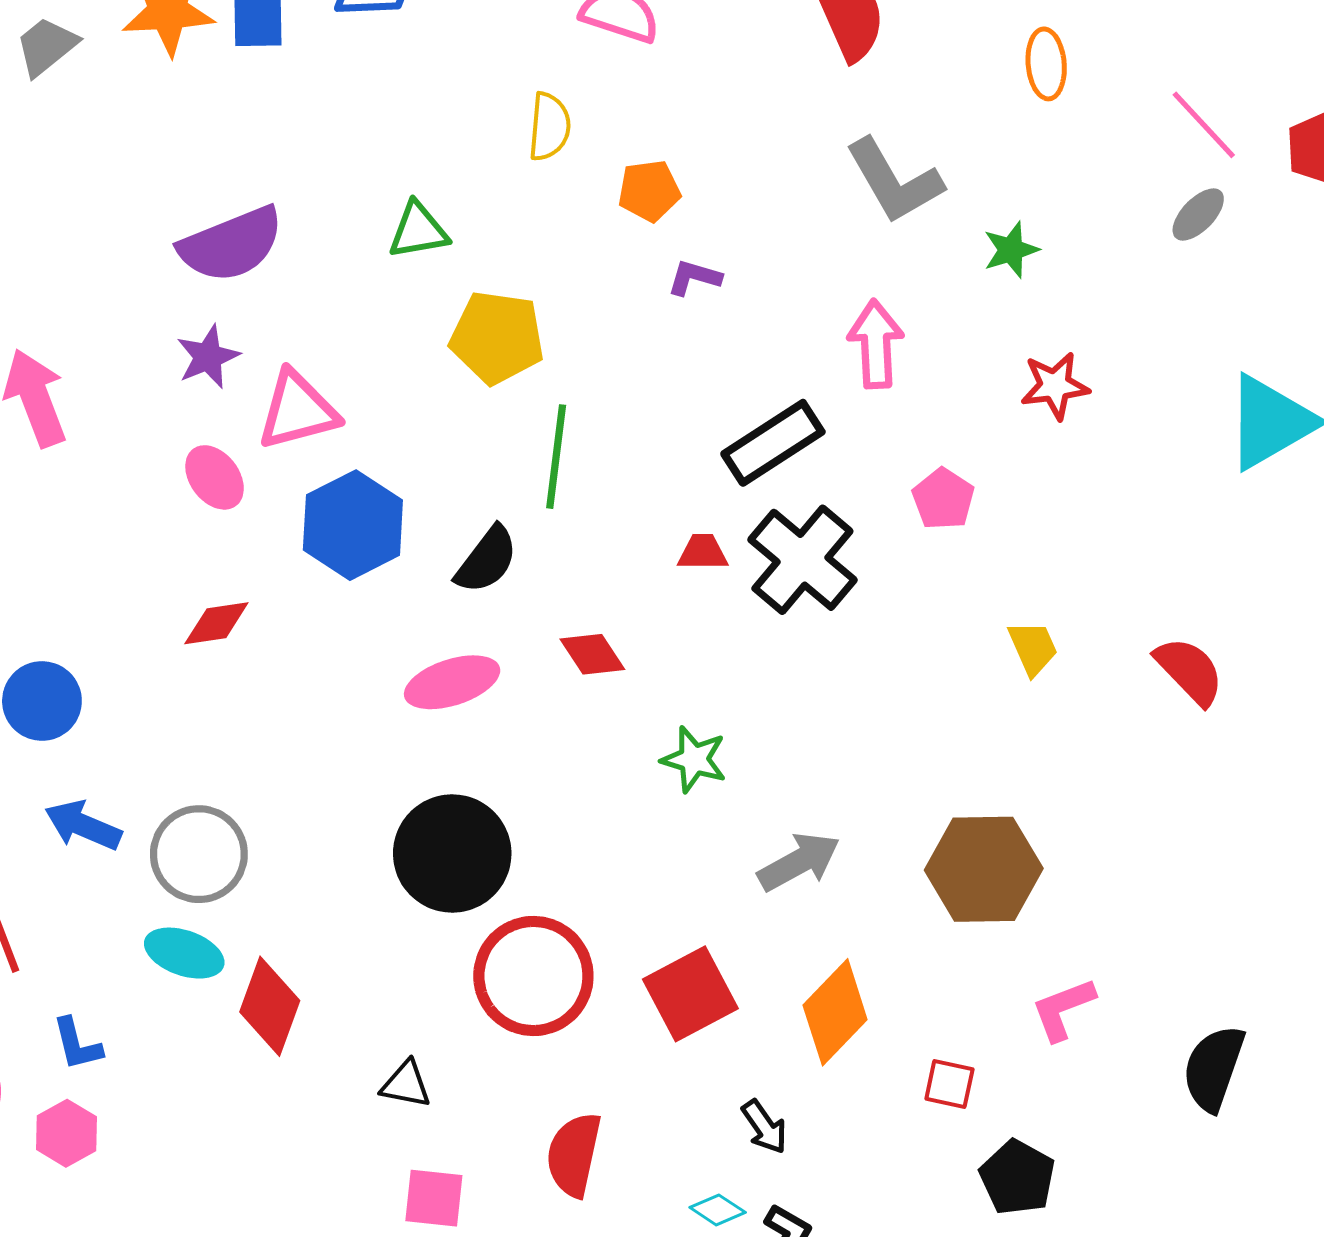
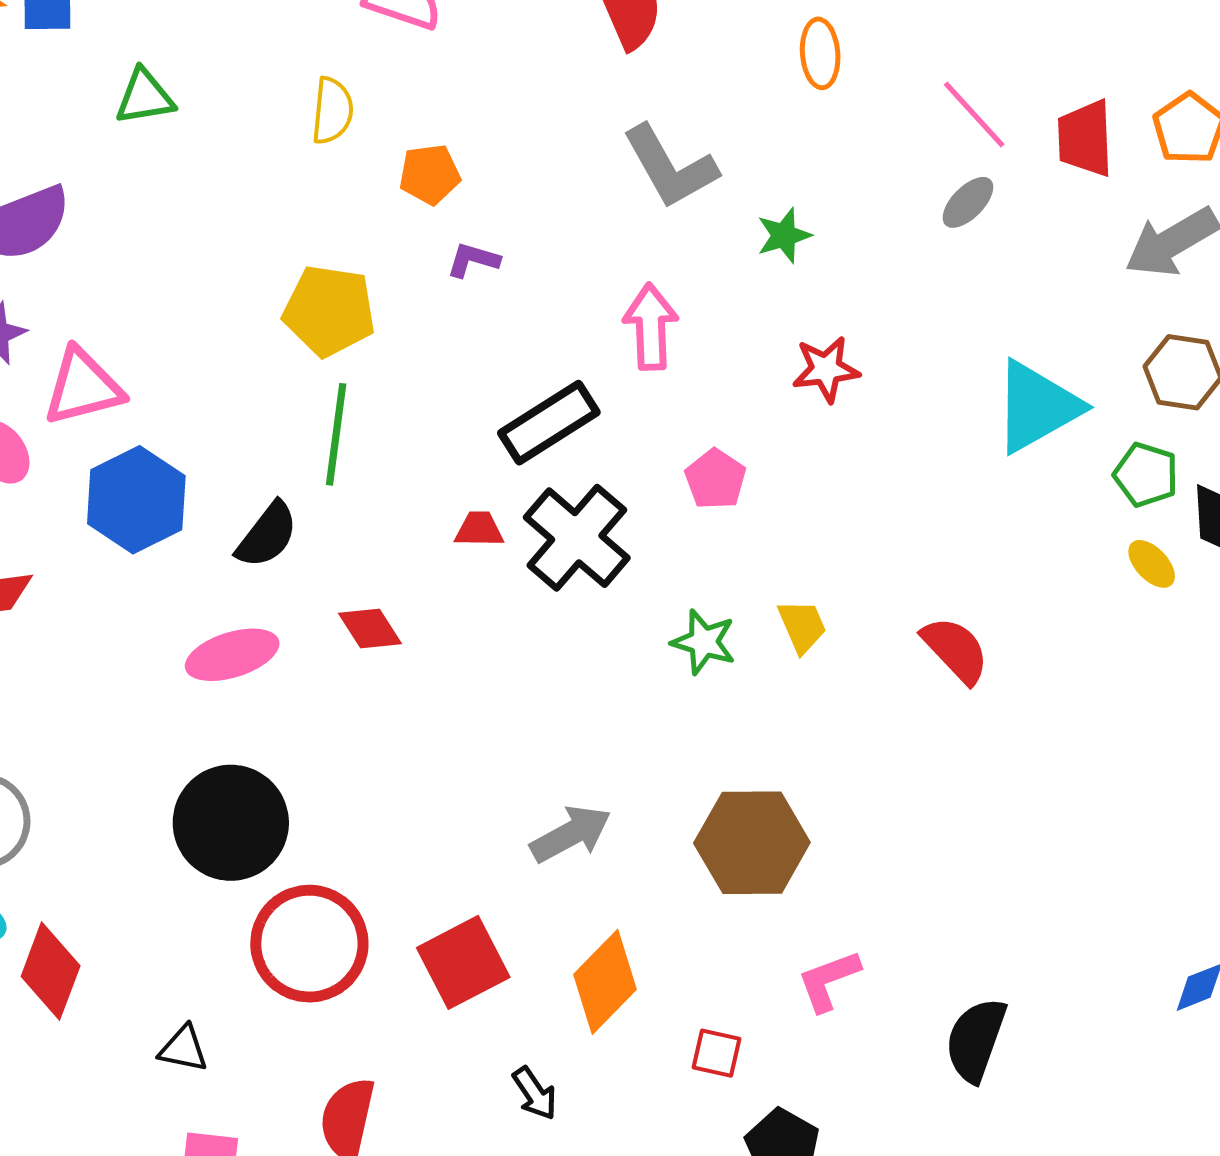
green triangle: (418, 231) -> (145, 97), moved
yellow pentagon: (497, 337) -> (329, 311), moved
green star: (694, 759) -> (704, 642), moved

